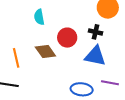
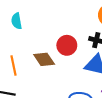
cyan semicircle: (39, 17) -> (17, 21), moved

